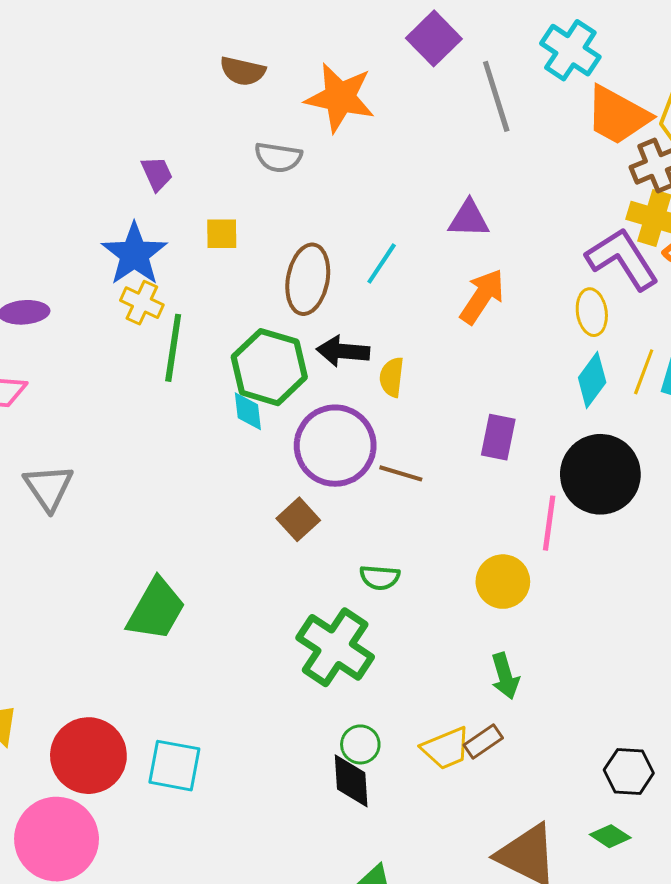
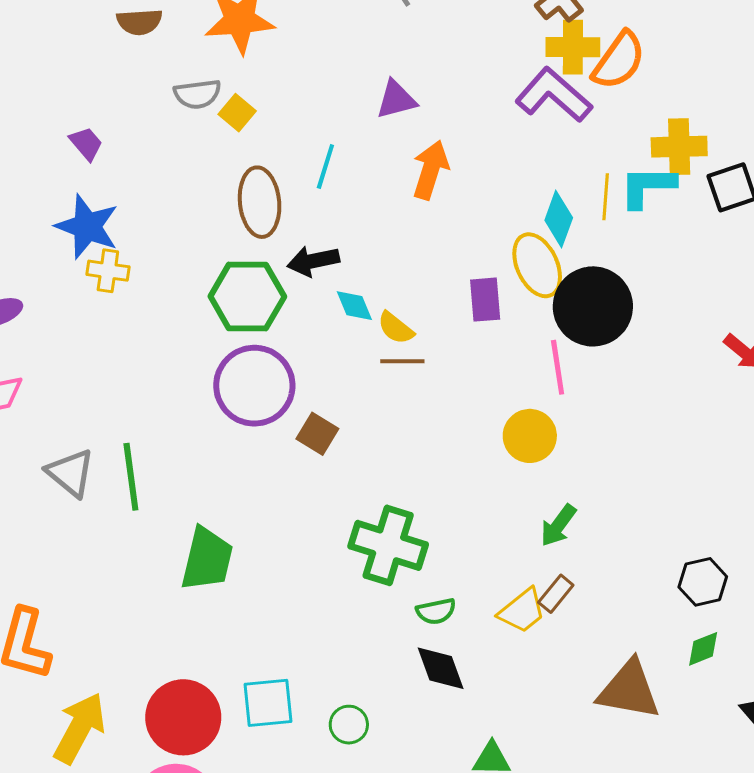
yellow square: (222, 234) -> (237, 113), moved, turned -33
yellow ellipse: (592, 312) -> (537, 265), moved, size x1.4
green line: (173, 348) -> (131, 477), moved
yellow semicircle: (392, 377) -> (396, 328), moved, turned -42
cyan diamond: (248, 411) -> (354, 306), moved
purple circle: (335, 446) -> (254, 386), moved
green semicircle: (380, 577) -> (436, 611), moved
green arrow: (505, 676) -> (558, 525), turned 69
green circle: (360, 744) -> (349, 725), moved
green diamond: (610, 836) -> (703, 649), turned -39

